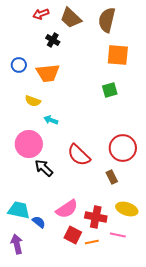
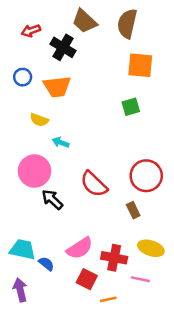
red arrow: (41, 14) -> (31, 31), moved
black cross: (53, 40) -> (63, 47), size x1.5
orange line: (92, 242) -> (108, 299), moved

